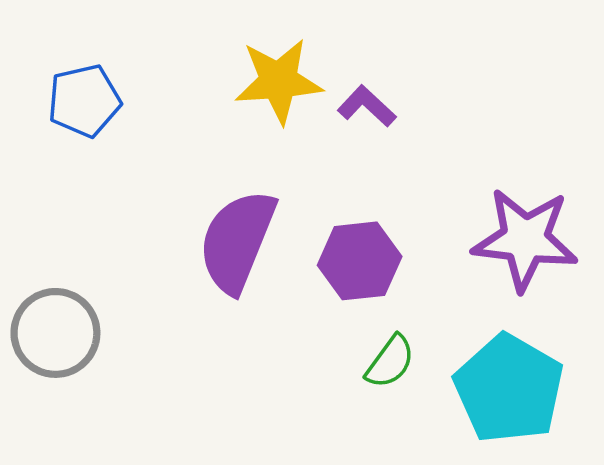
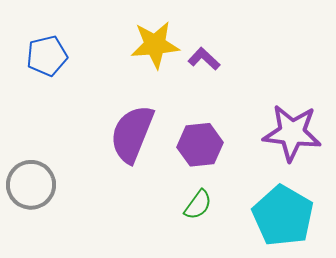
green semicircle: (390, 362) -> (198, 205), moved

